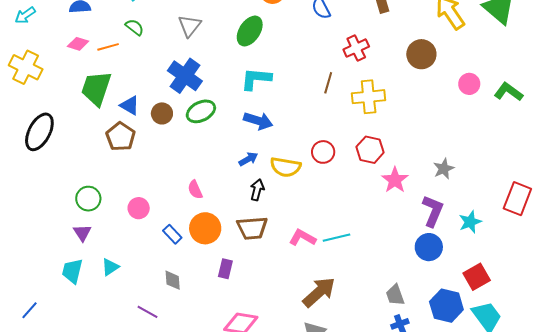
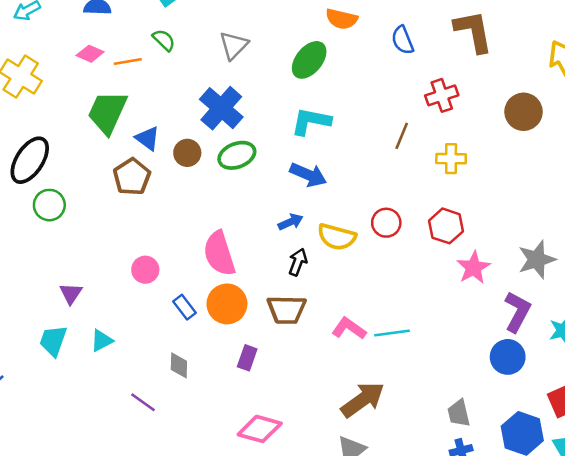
yellow cross: (369, 97) -> (451, 159), size x0.7
gray star: (444, 169) -> (537, 260), size x1.4
pink semicircle: (195, 190) -> (219, 254), size x1.8
green circle: (88, 199) -> (49, 205), moved

